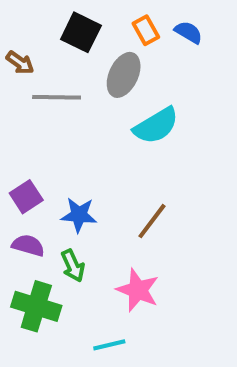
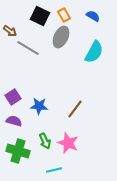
orange rectangle: (146, 30) -> (64, 15), moved
gray line: (57, 97) -> (28, 48), turned 30
cyan semicircle: (156, 126) -> (94, 52), moved, turned -30
green arrow: (73, 266) -> (45, 141), moved

